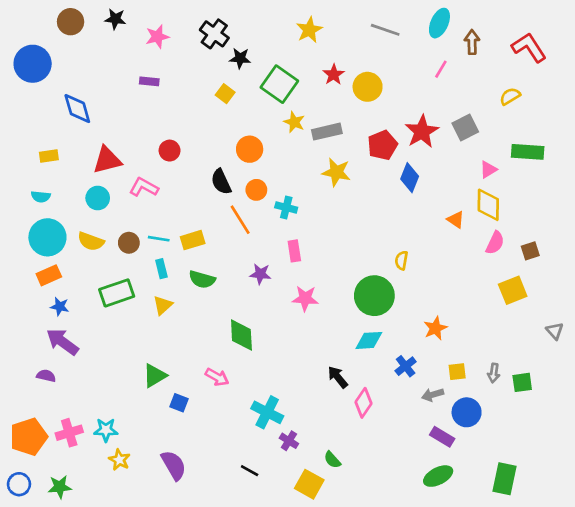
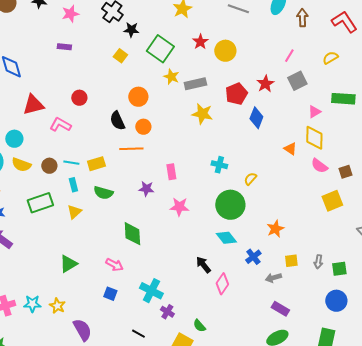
pink line: (441, 69) -> (289, 56), moved
red star: (422, 132) -> (265, 84), size x0.7
cyan circle: (98, 198) -> (14, 139), moved
cyan cross: (286, 208) -> (219, 165), moved
orange line: (240, 220) -> (131, 149), turned -60
pink semicircle: (495, 243) -> (319, 166), turned 102
yellow semicircle: (401, 260) -> (250, 179), turned 32
cyan diamond: (369, 340) -> (226, 238), turned 55
blue square: (179, 403) -> (110, 294), moved
blue circle: (467, 412) -> (336, 301), moved
yellow star: (119, 460) -> (57, 306), moved

